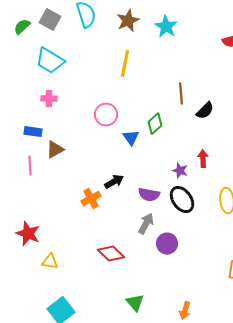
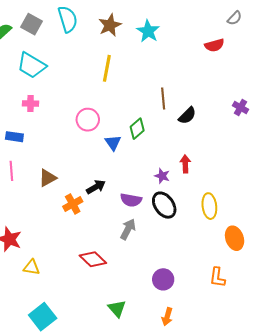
brown triangle: (55, 150) -> (48, 178), moved
purple circle: (167, 244) -> (163, 279), moved

